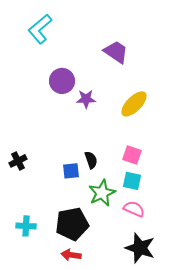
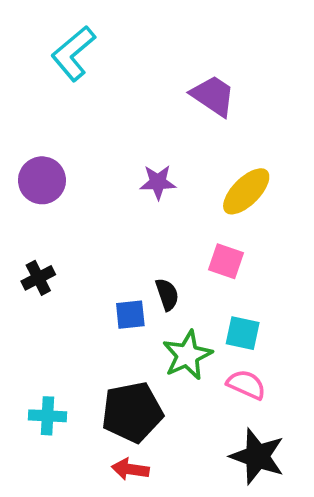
purple circle: (62, 81) -> (42, 180), moved
pink square: (132, 155) -> (226, 261), moved
black cross: (18, 161) -> (38, 278), moved

